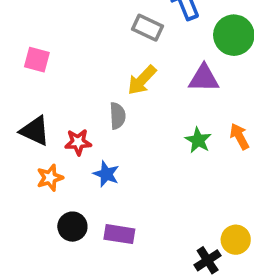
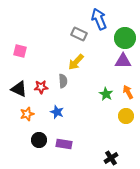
purple triangle: (204, 78) -> (123, 61), moved
red star: (78, 142) -> (41, 87), moved
yellow circle: (236, 240) -> (126, 116), moved

